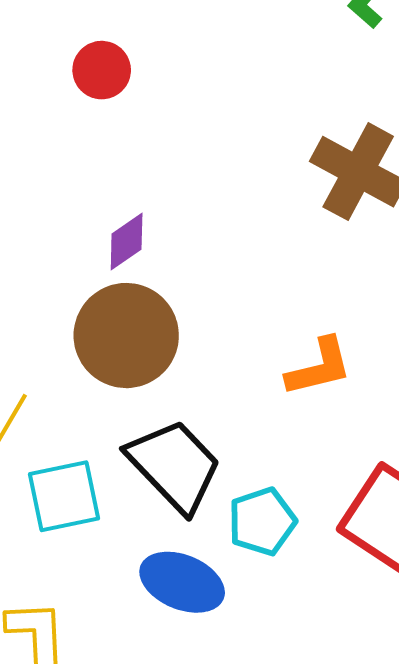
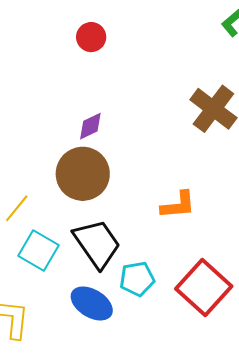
cyan square: (64, 496) -> (39, 251), turned 33

